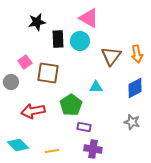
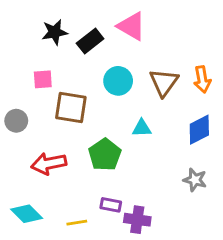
black rectangle: (58, 39) -> (90, 41), moved, turned 54
cyan circle: (80, 41) -> (118, 81), moved
pink square: (25, 62) -> (43, 79), moved, turned 32
purple rectangle: (84, 127) -> (111, 205), moved

